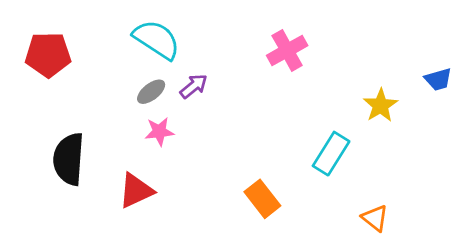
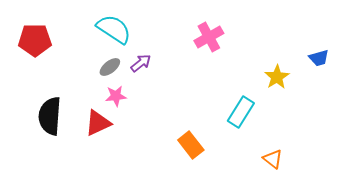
red triangle: (136, 191) -> (98, 123), moved

